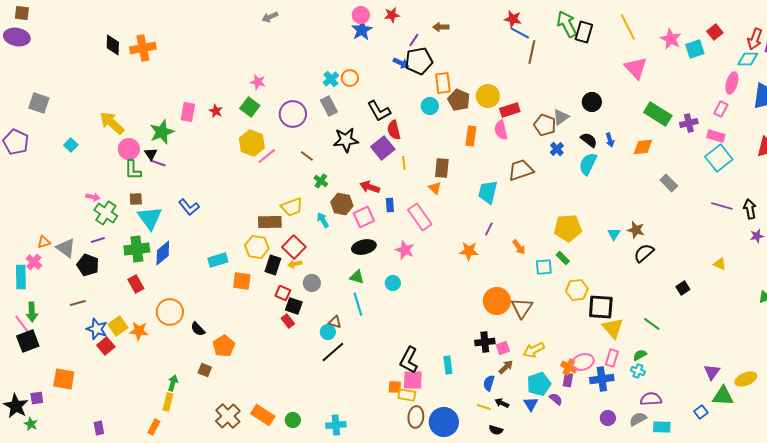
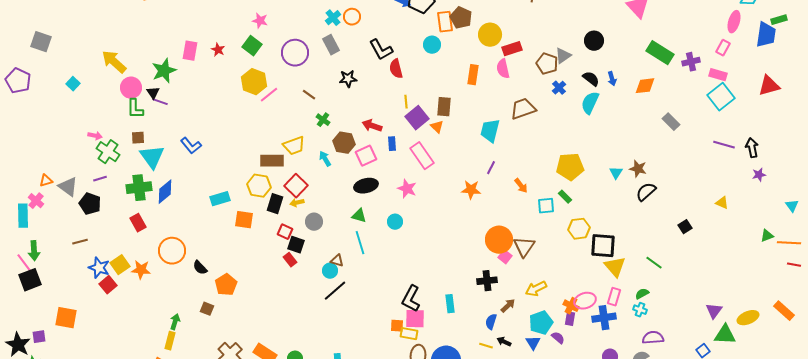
brown pentagon: (459, 100) -> (461, 18), moved
black star: (346, 140) -> (348, 79), size x0.7
purple square: (383, 148) -> (417, 118), moved
pink square: (503, 348) -> (505, 257), moved, turned -32

